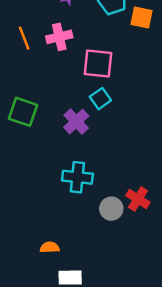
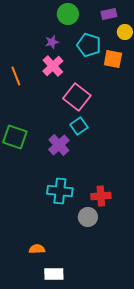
pink cross: (59, 37) -> (53, 66), moved, turned -30
pink square: (98, 63) -> (77, 97), turned 32
red cross: (138, 199) -> (101, 196), moved, turned -36

